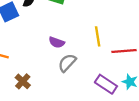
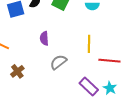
purple semicircle: (57, 42) -> (44, 38), moved, turned 56

